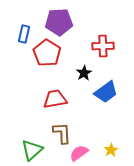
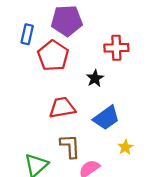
blue trapezoid: (106, 92) -> (106, 118), moved
yellow star: (111, 150) -> (125, 147), moved

